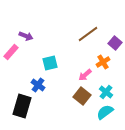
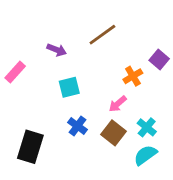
brown line: (88, 34) -> (102, 35), moved
purple arrow: (26, 36) -> (57, 50), moved
orange cross: (103, 62) -> (133, 76), moved
blue cross: (38, 85) -> (77, 126), moved

